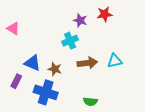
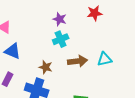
purple star: (80, 20) -> (60, 19), moved
blue triangle: (32, 63) -> (13, 51), moved

